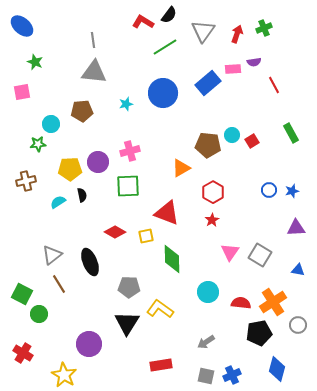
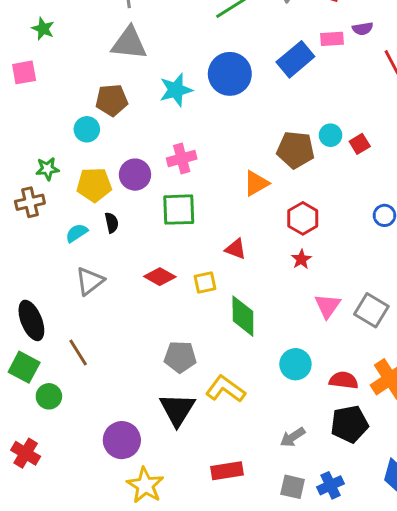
cyan star: (126, 104) -> (176, 90), size x1.6
cyan circle: (51, 124) -> (87, 129), moved
green star: (38, 144) -> (47, 169), moved
red triangle: (167, 213) -> (236, 249), size x0.6
gray triangle: (52, 255) -> (90, 281), moved
black ellipse: (90, 262) -> (31, 320), moved
black pentagon: (259, 333) -> (349, 424), moved
yellow star: (64, 375) -> (145, 485), moved

